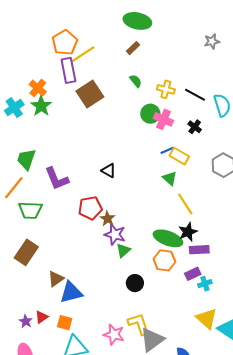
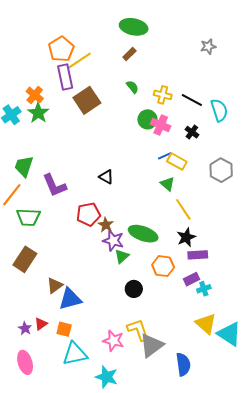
green ellipse: (168, 238) -> (143, 234), moved

